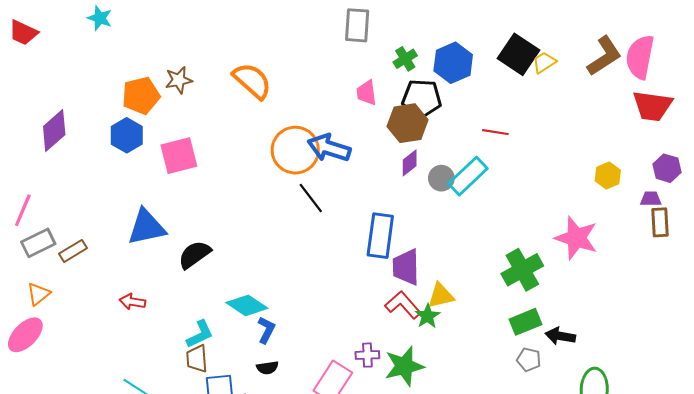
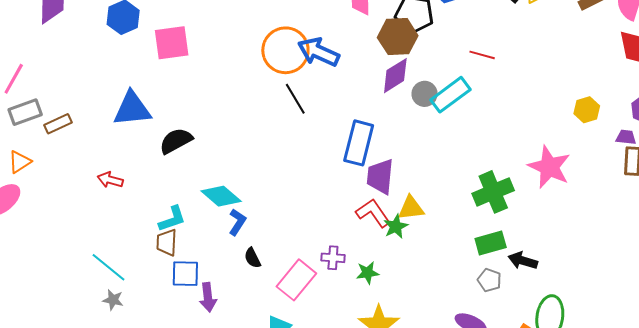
purple diamond: (410, 163) -> (395, 76), size x1.4
green star: (404, 366) -> (368, 273), size x0.6
black semicircle: (267, 368) -> (252, 258), moved, turned 65

